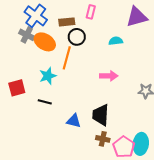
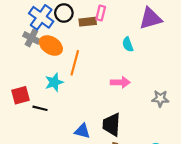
brown rectangle: (67, 22) -> (88, 22), moved
black circle: (77, 37) -> (64, 13), moved
cyan semicircle: (116, 41) -> (128, 44), turned -104
black line: (45, 102) -> (40, 108), moved

